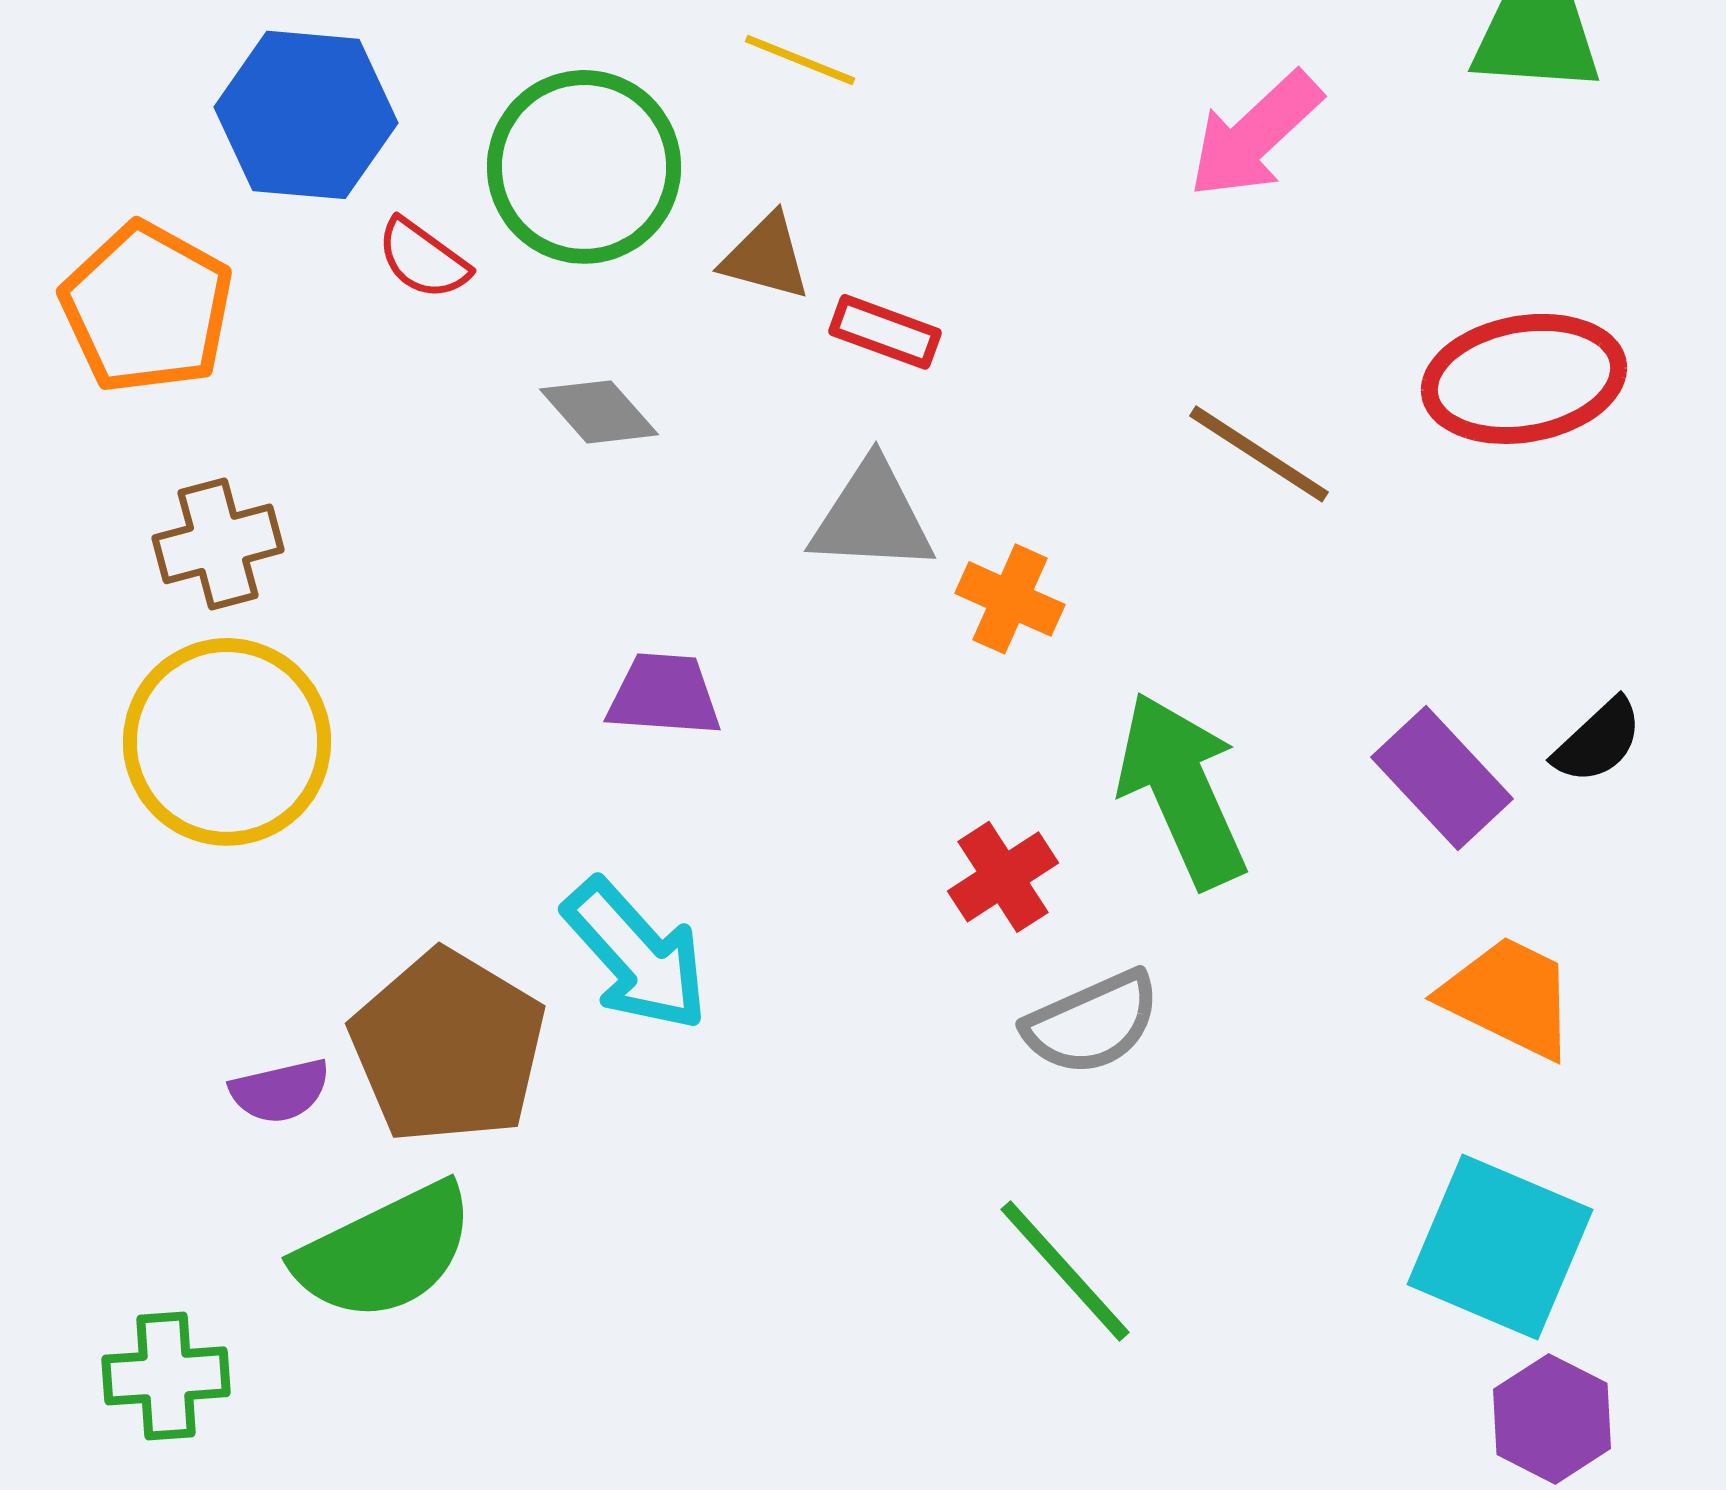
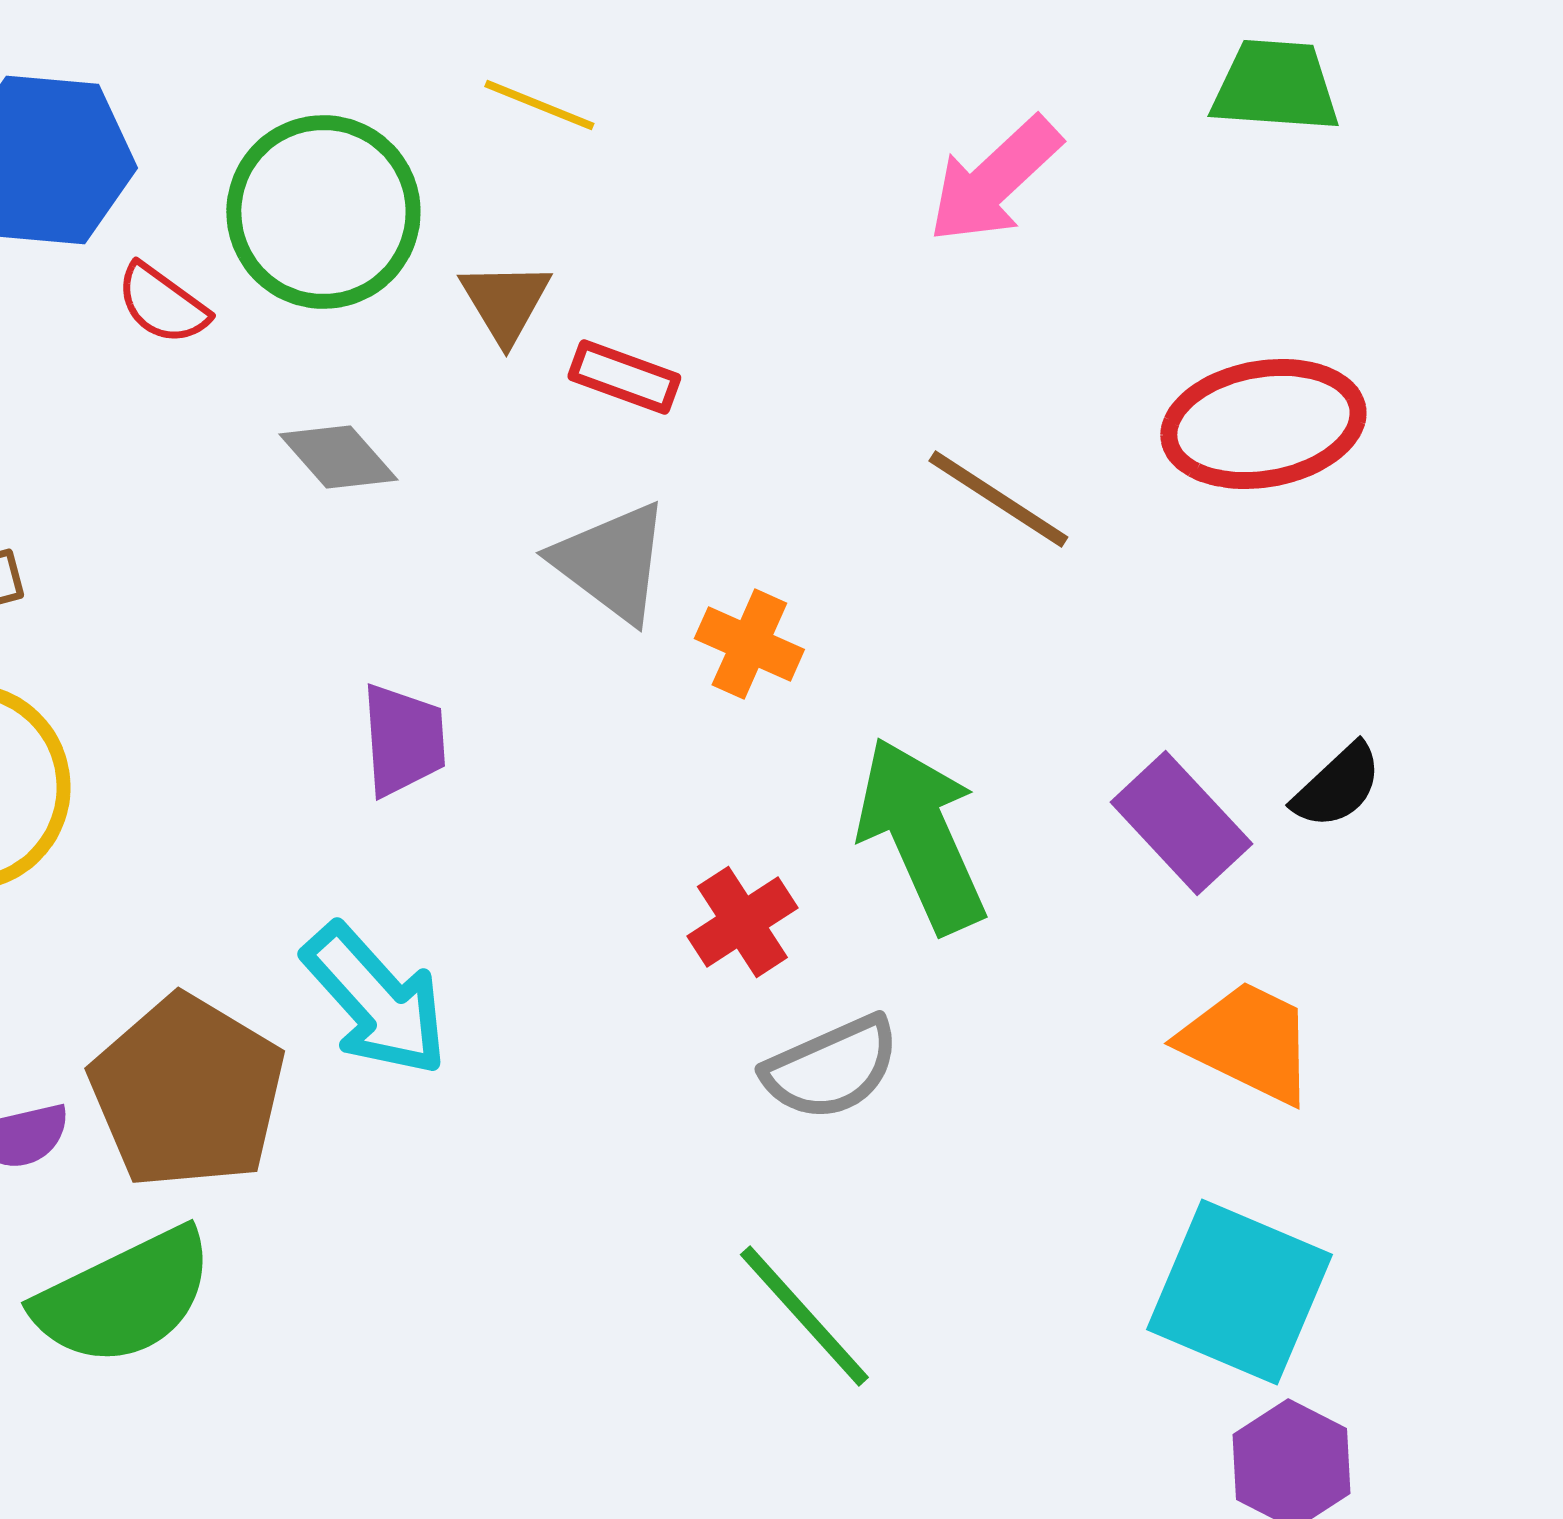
brown triangle: (766, 257) -> (505, 302), turned 44
gray triangle: (872, 517) -> (611, 562), turned 34
purple trapezoid: (664, 695) -> (403, 740), turned 82

